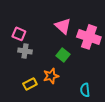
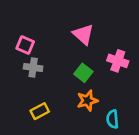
pink cross: (89, 37) -> (118, 61), moved, size x0.7
orange star: (51, 76) -> (87, 101), moved

